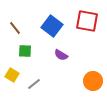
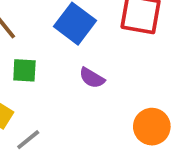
gray line: (34, 84) -> (28, 140), moved

